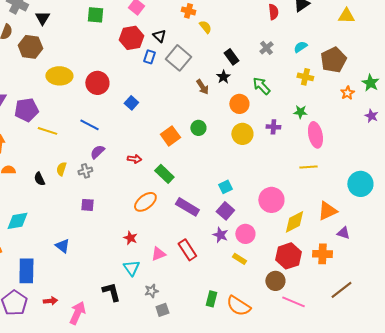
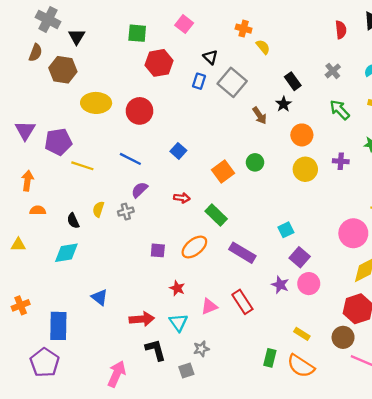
red hexagon: (131, 38) -> (159, 63), moved
green arrow: (261, 86) -> (340, 110), moved
blue square: (131, 103) -> (178, 151), moved
pink circle: (271, 200) -> (353, 233), moved
purple square: (87, 205) -> (158, 250), moved
purple square: (225, 211) -> (300, 257), moved
cyan diamond: (17, 221) -> (66, 253), moved
yellow rectangle: (239, 259) -> (302, 334), moved
red arrow: (50, 301) -> (142, 319), moved, size x1.5
gray square: (162, 310) -> (186, 370), moved

